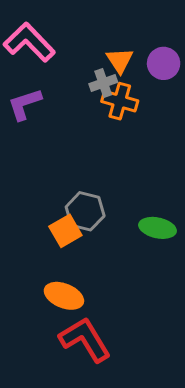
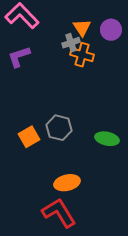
orange square: (65, 231) -> (29, 137), moved
orange ellipse: (64, 296) -> (67, 183), moved, turned -35

